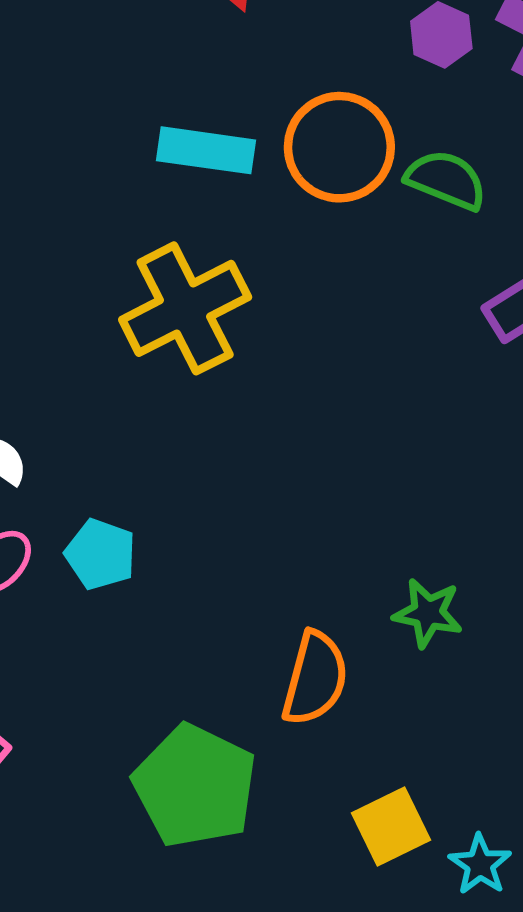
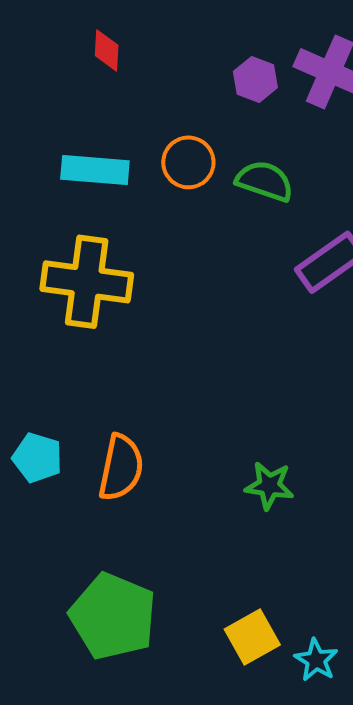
orange circle: (339, 147) -> (188, 162), size x0.7
yellow cross: (185, 308) -> (87, 282), turned 38
orange semicircle: (315, 678) -> (121, 468), moved

